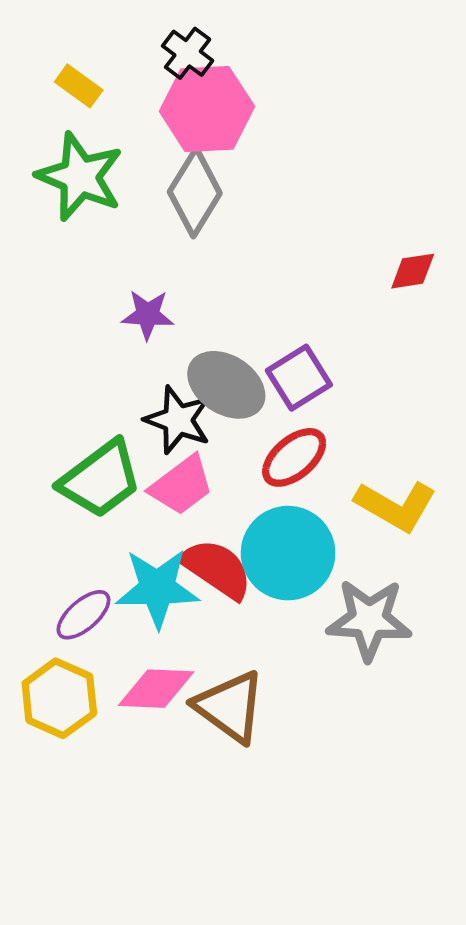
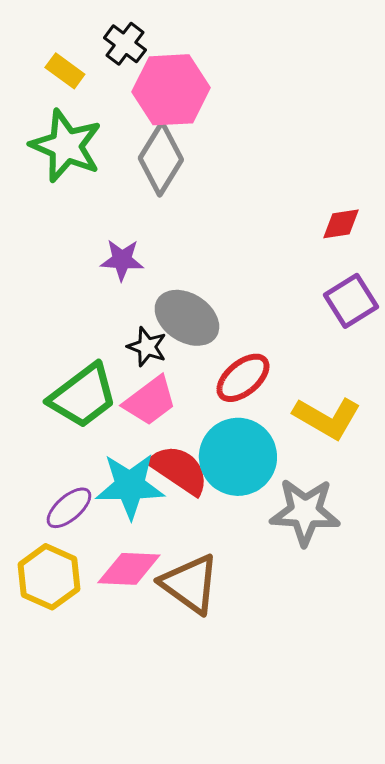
black cross: (188, 53) -> (125, 44), moved
purple square: (299, 378) -> (351, 301), moved
black star: (178, 420) -> (147, 347), size x0.7

